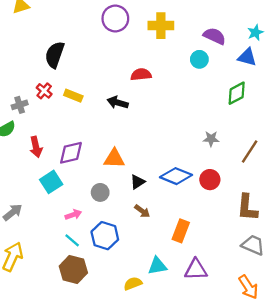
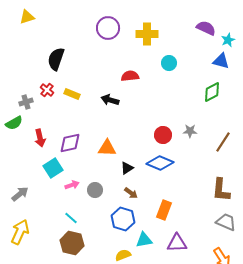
purple semicircle: (215, 36) -> (206, 28), moved
cyan circle: (199, 59) -> (169, 63), moved
red circle: (210, 180) -> (163, 135), moved
gray circle: (100, 192) -> (95, 190), moved
pink arrow: (73, 215) -> (72, 185), moved
blue hexagon: (105, 236) -> (123, 219), moved

